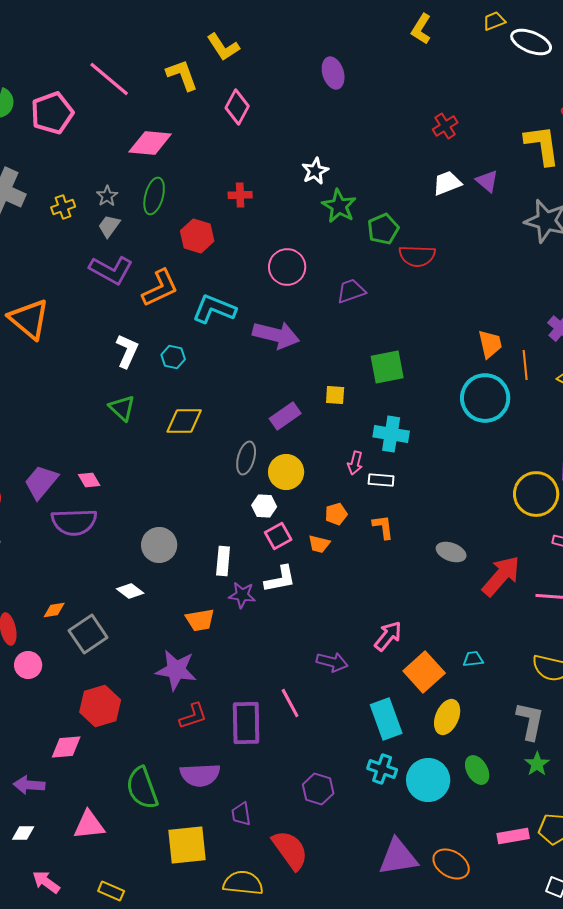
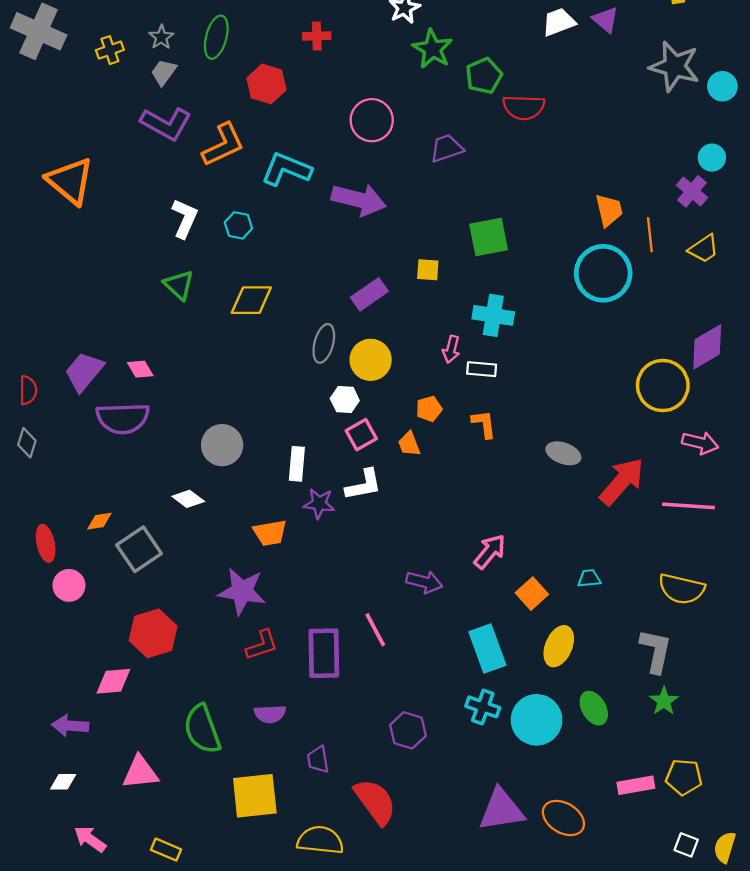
orange trapezoid: (319, 544) -> (409, 444), turned 55
orange square: (424, 672) -> (532, 594), size x0.7
purple semicircle: (200, 775) -> (270, 714), size x0.7

